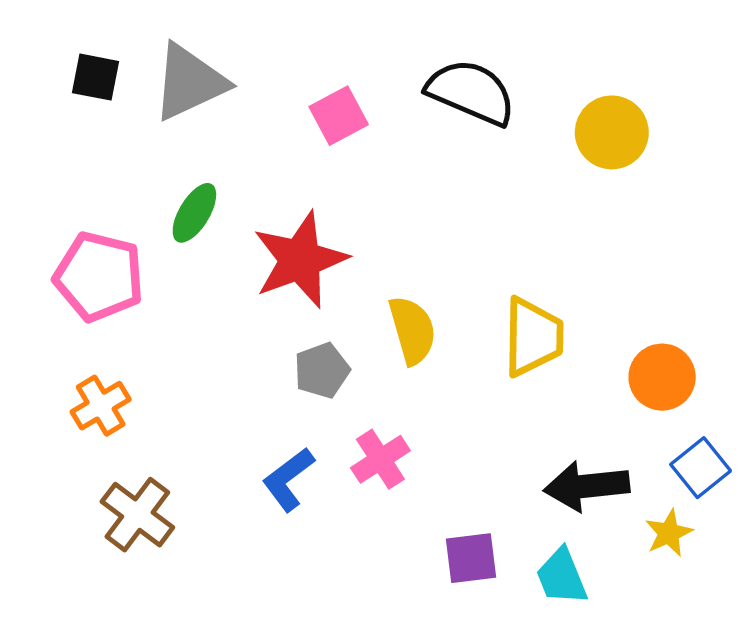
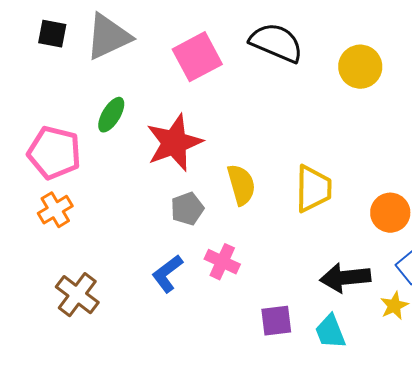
pink square: (339, 116) -> (197, 57), size x1.4
orange cross: (101, 406) -> (55, 210), moved
pink cross: (380, 459) -> (222, 262), turned -32

